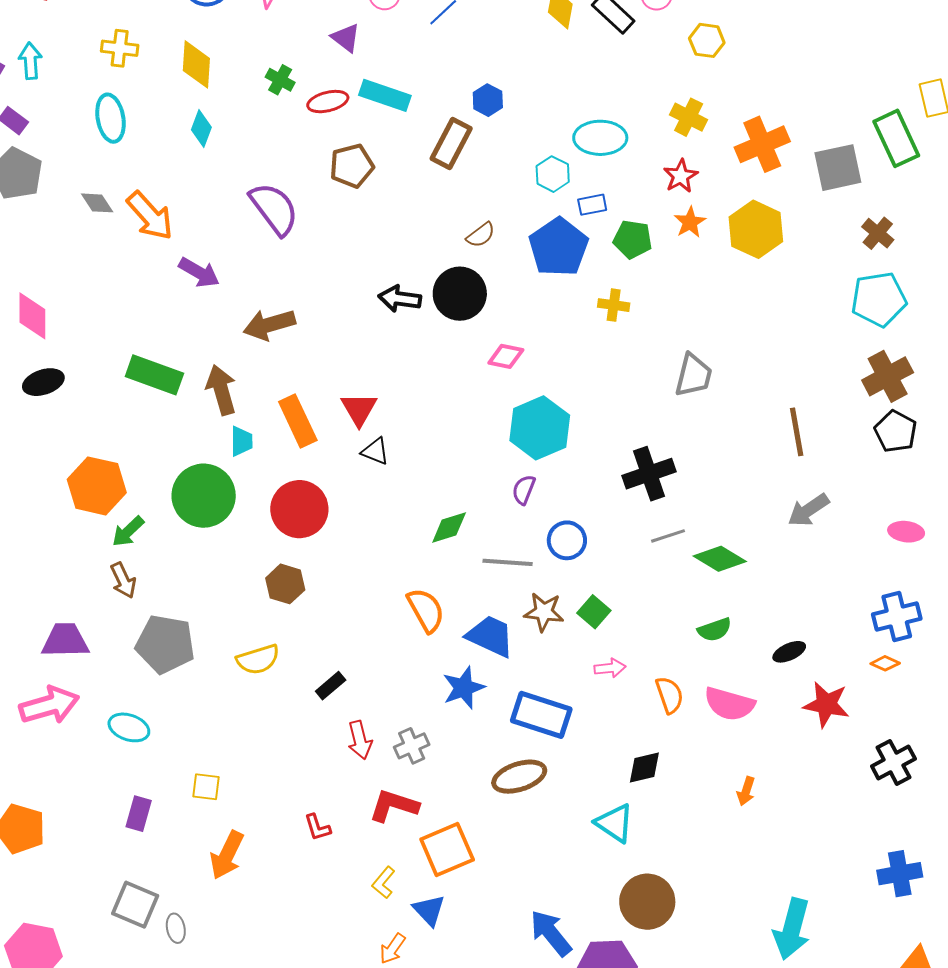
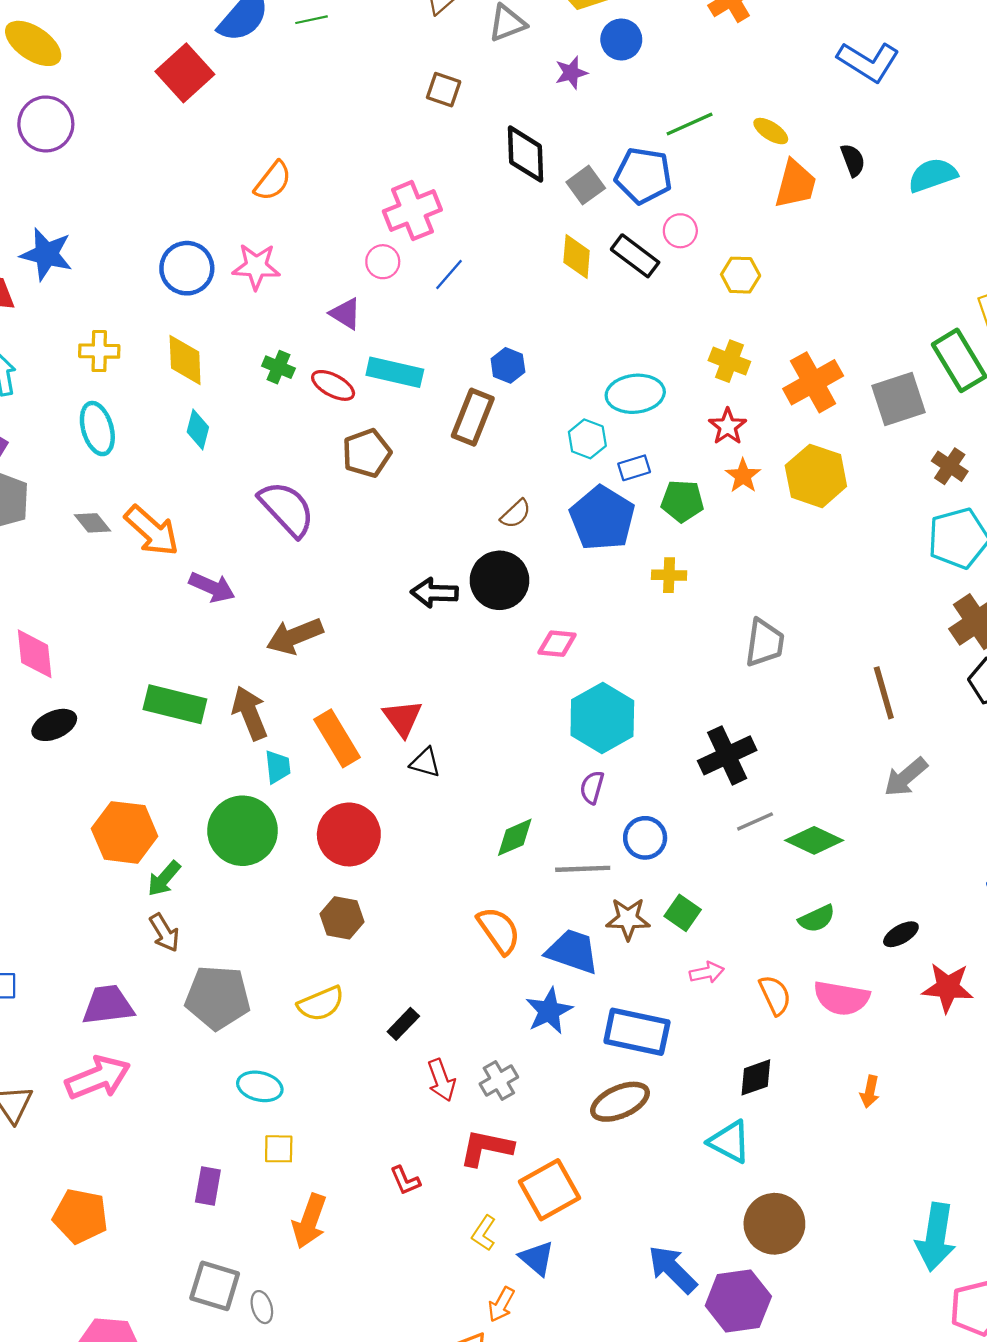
red ellipse: (328, 102) -> (333, 385), turned 48
cyan ellipse: (129, 727) -> (260, 1086), moved

